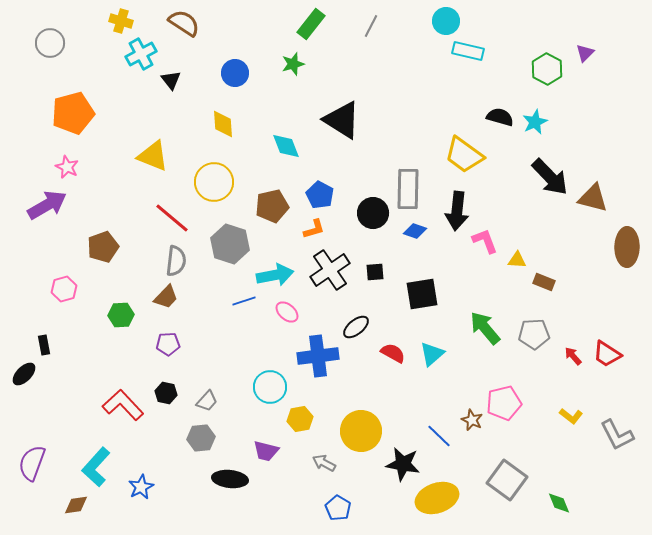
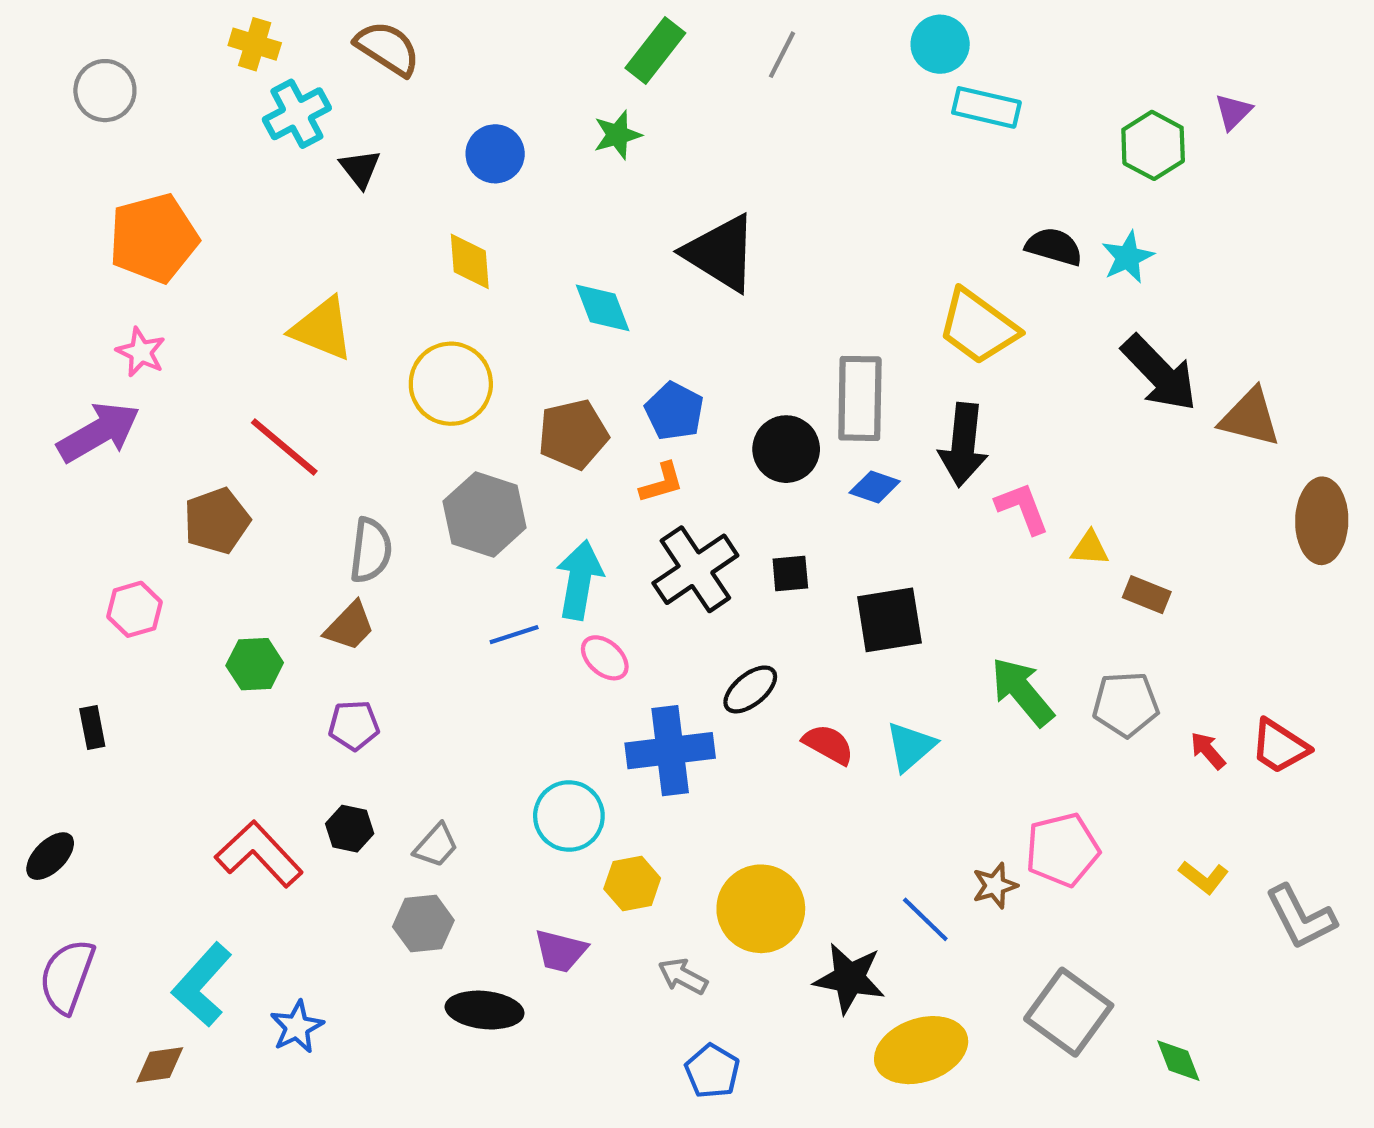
red line: (172, 218) -> (284, 447), moved
cyan arrow: (275, 275) -> (579, 580), turned -69
black ellipse: (24, 374) -> (50, 856), moved
brown star: (472, 420) -> (995, 886), turned 30

